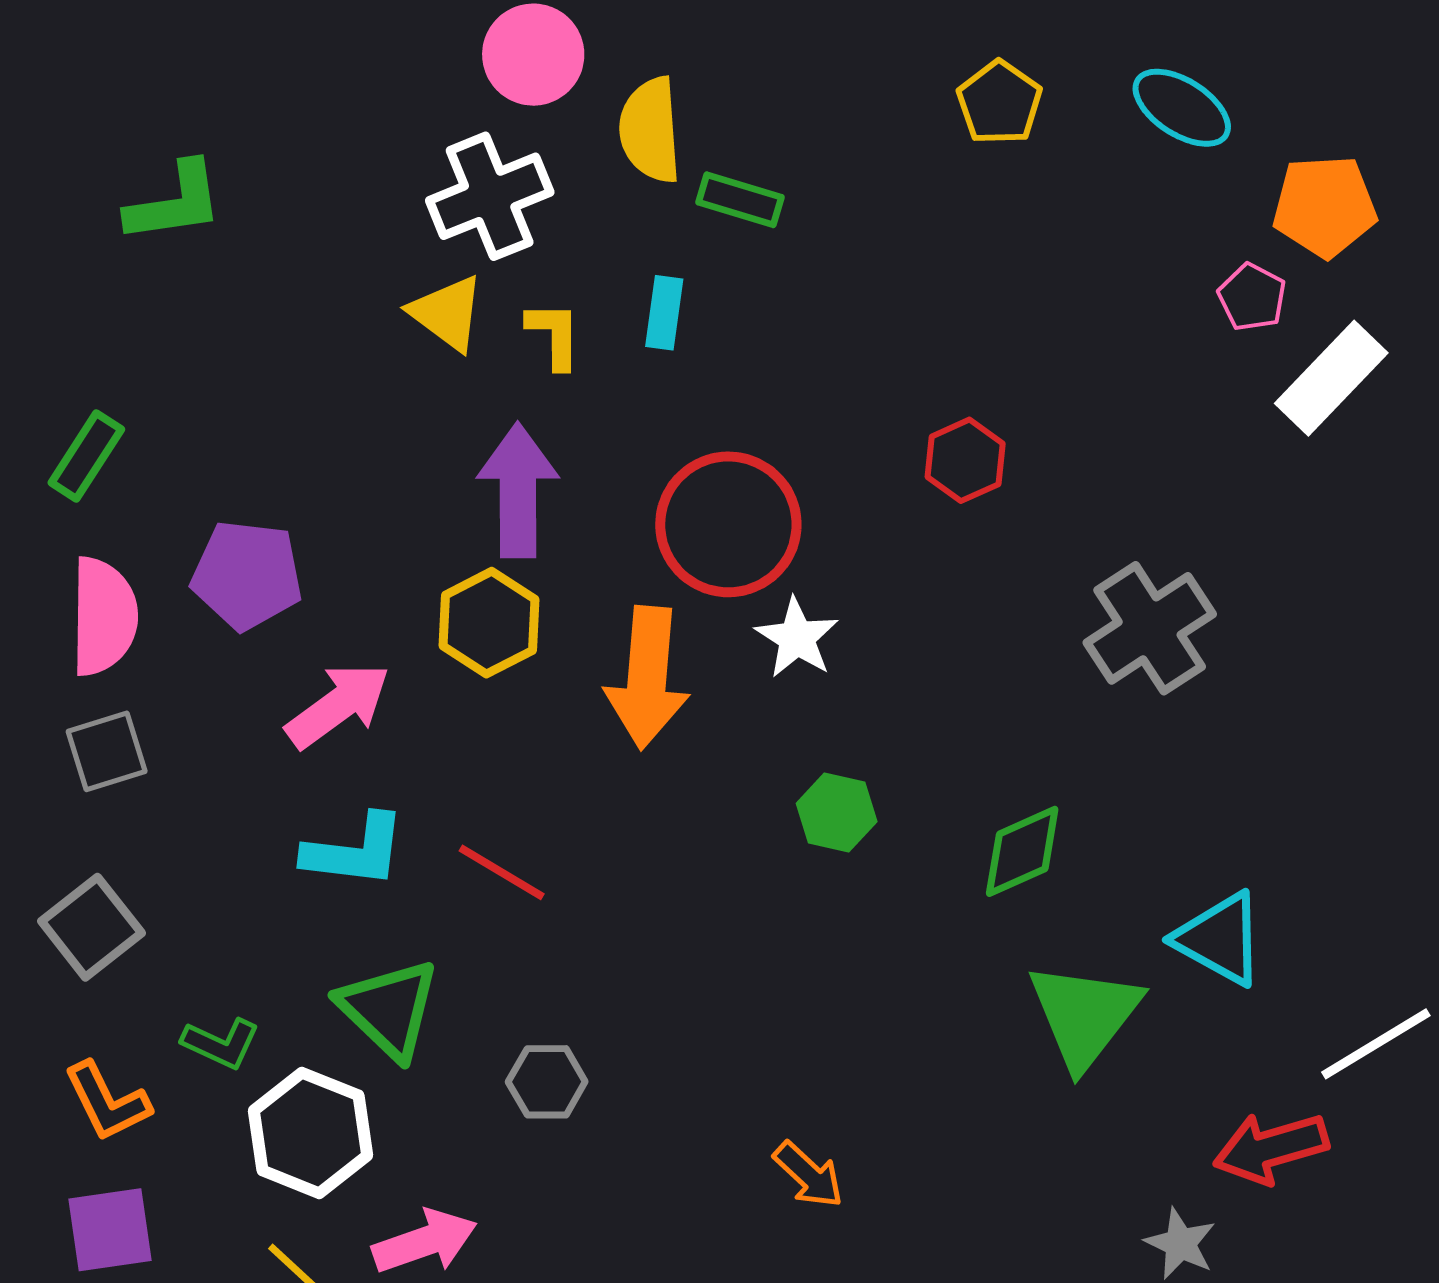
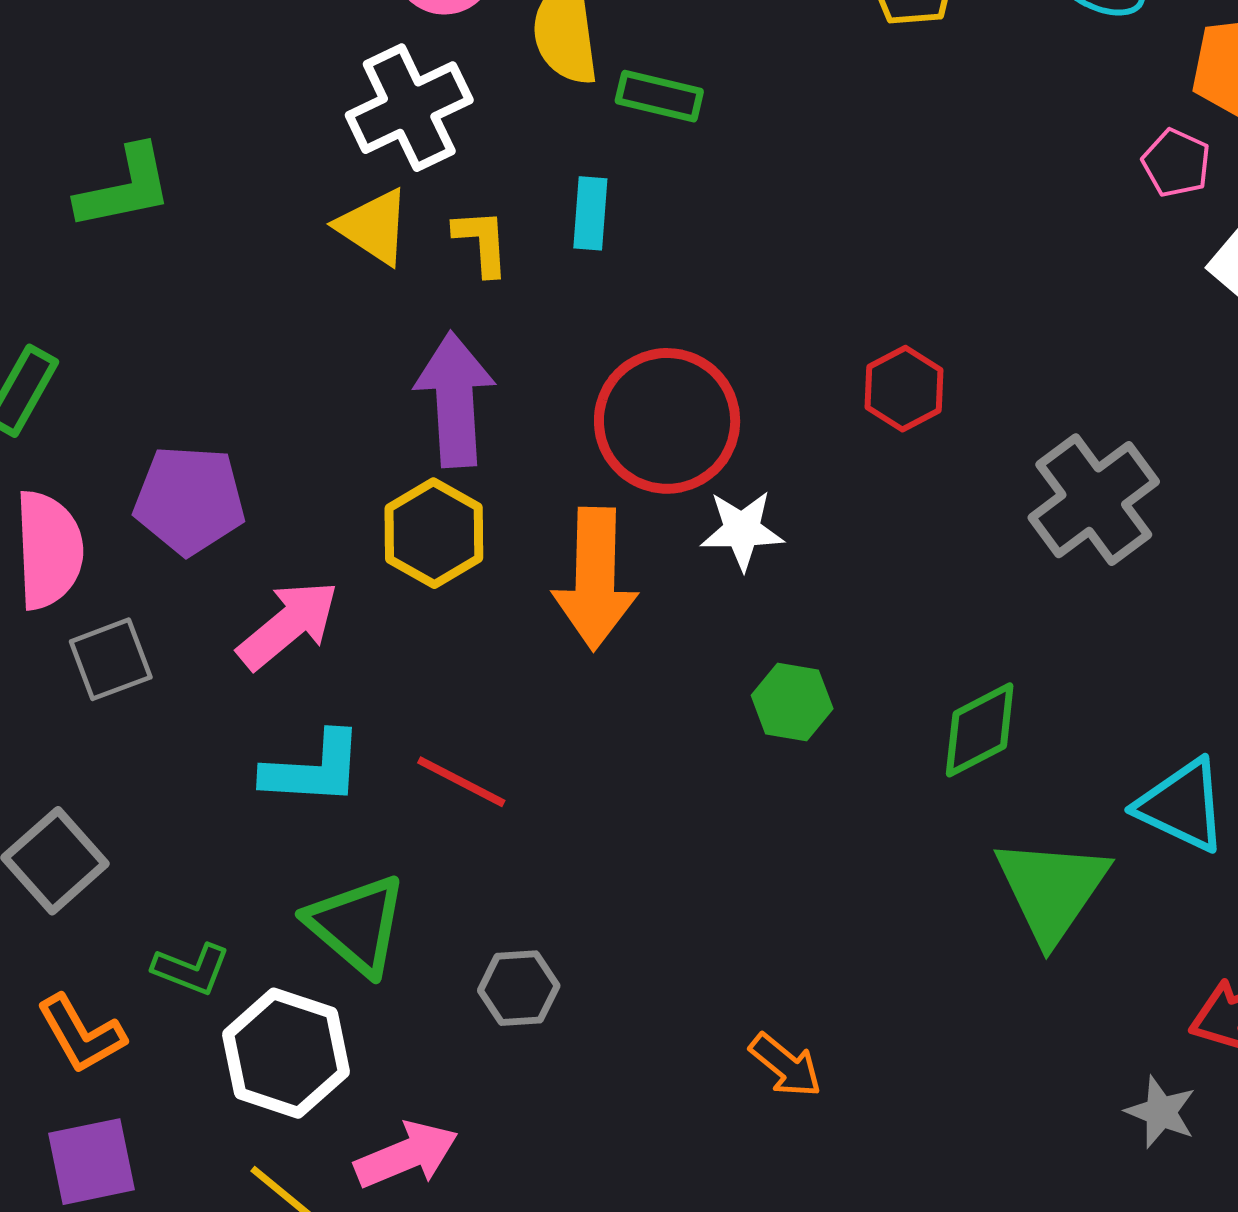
green L-shape: (175, 202) -> (125, 188), moved
red hexagon: (965, 460) -> (904, 389), moved
white star: (797, 638) -> (742, 530), turned -30
gray square: (107, 751) -> (111, 659), moved

